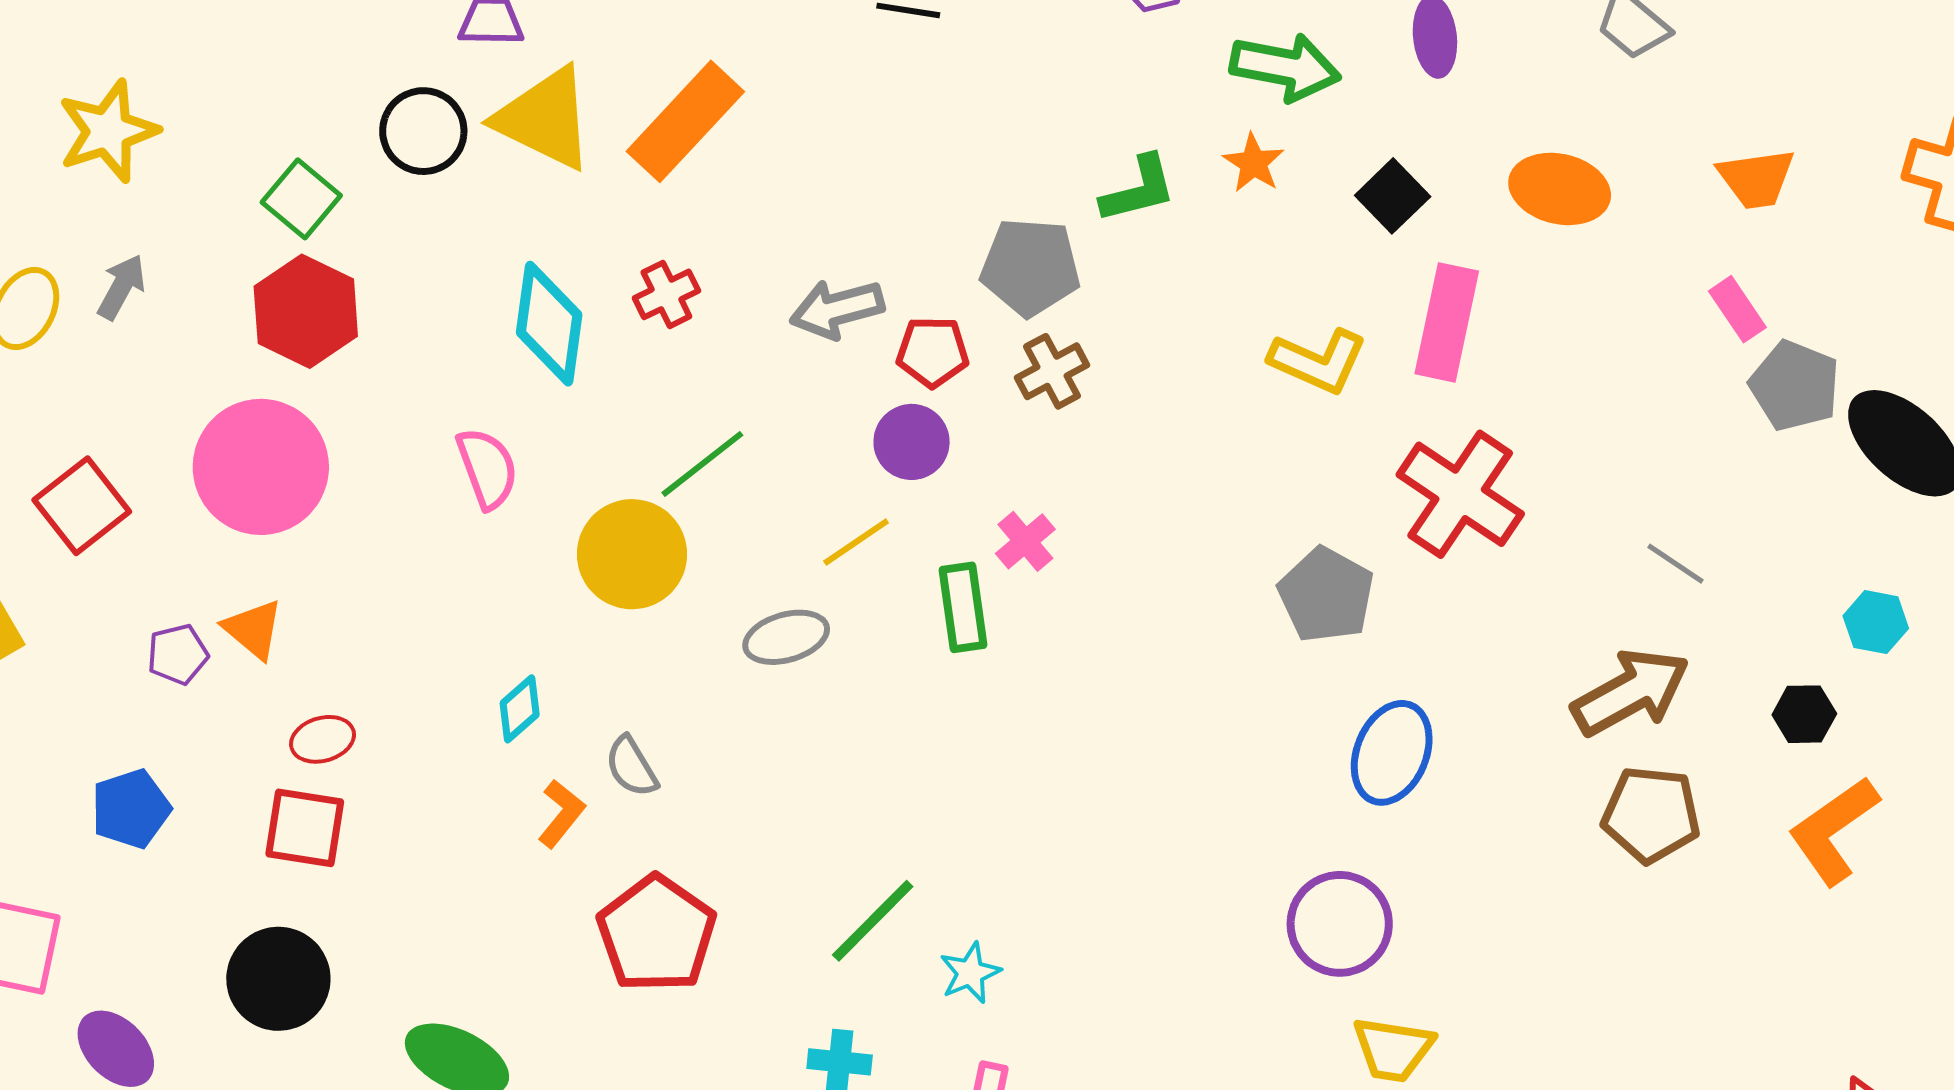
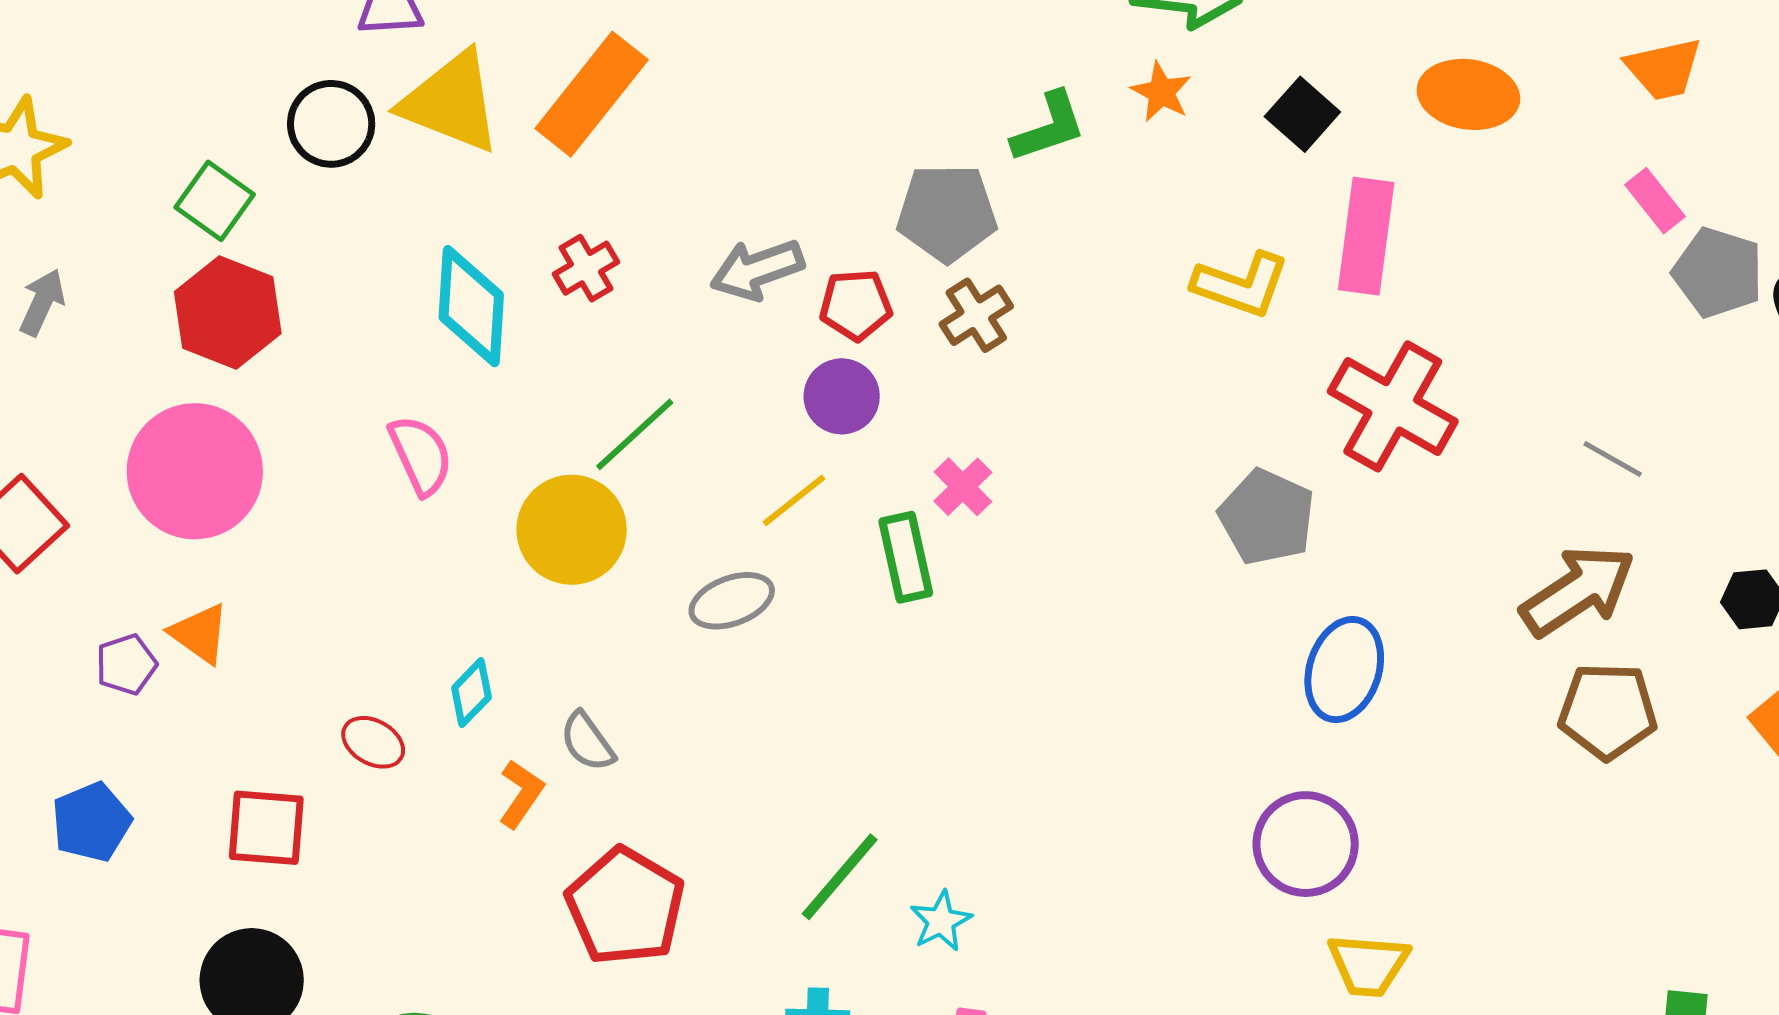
red ellipse: (323, 739) -> (373, 742), moved, turned 50

